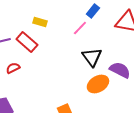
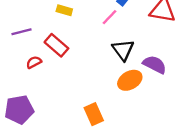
red rectangle: (27, 42) -> (56, 45), moved

